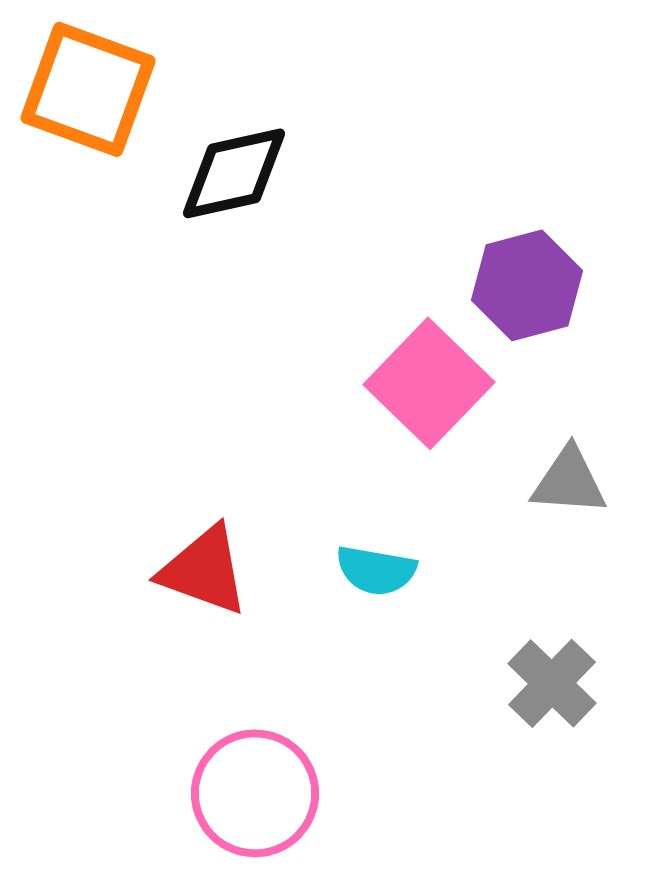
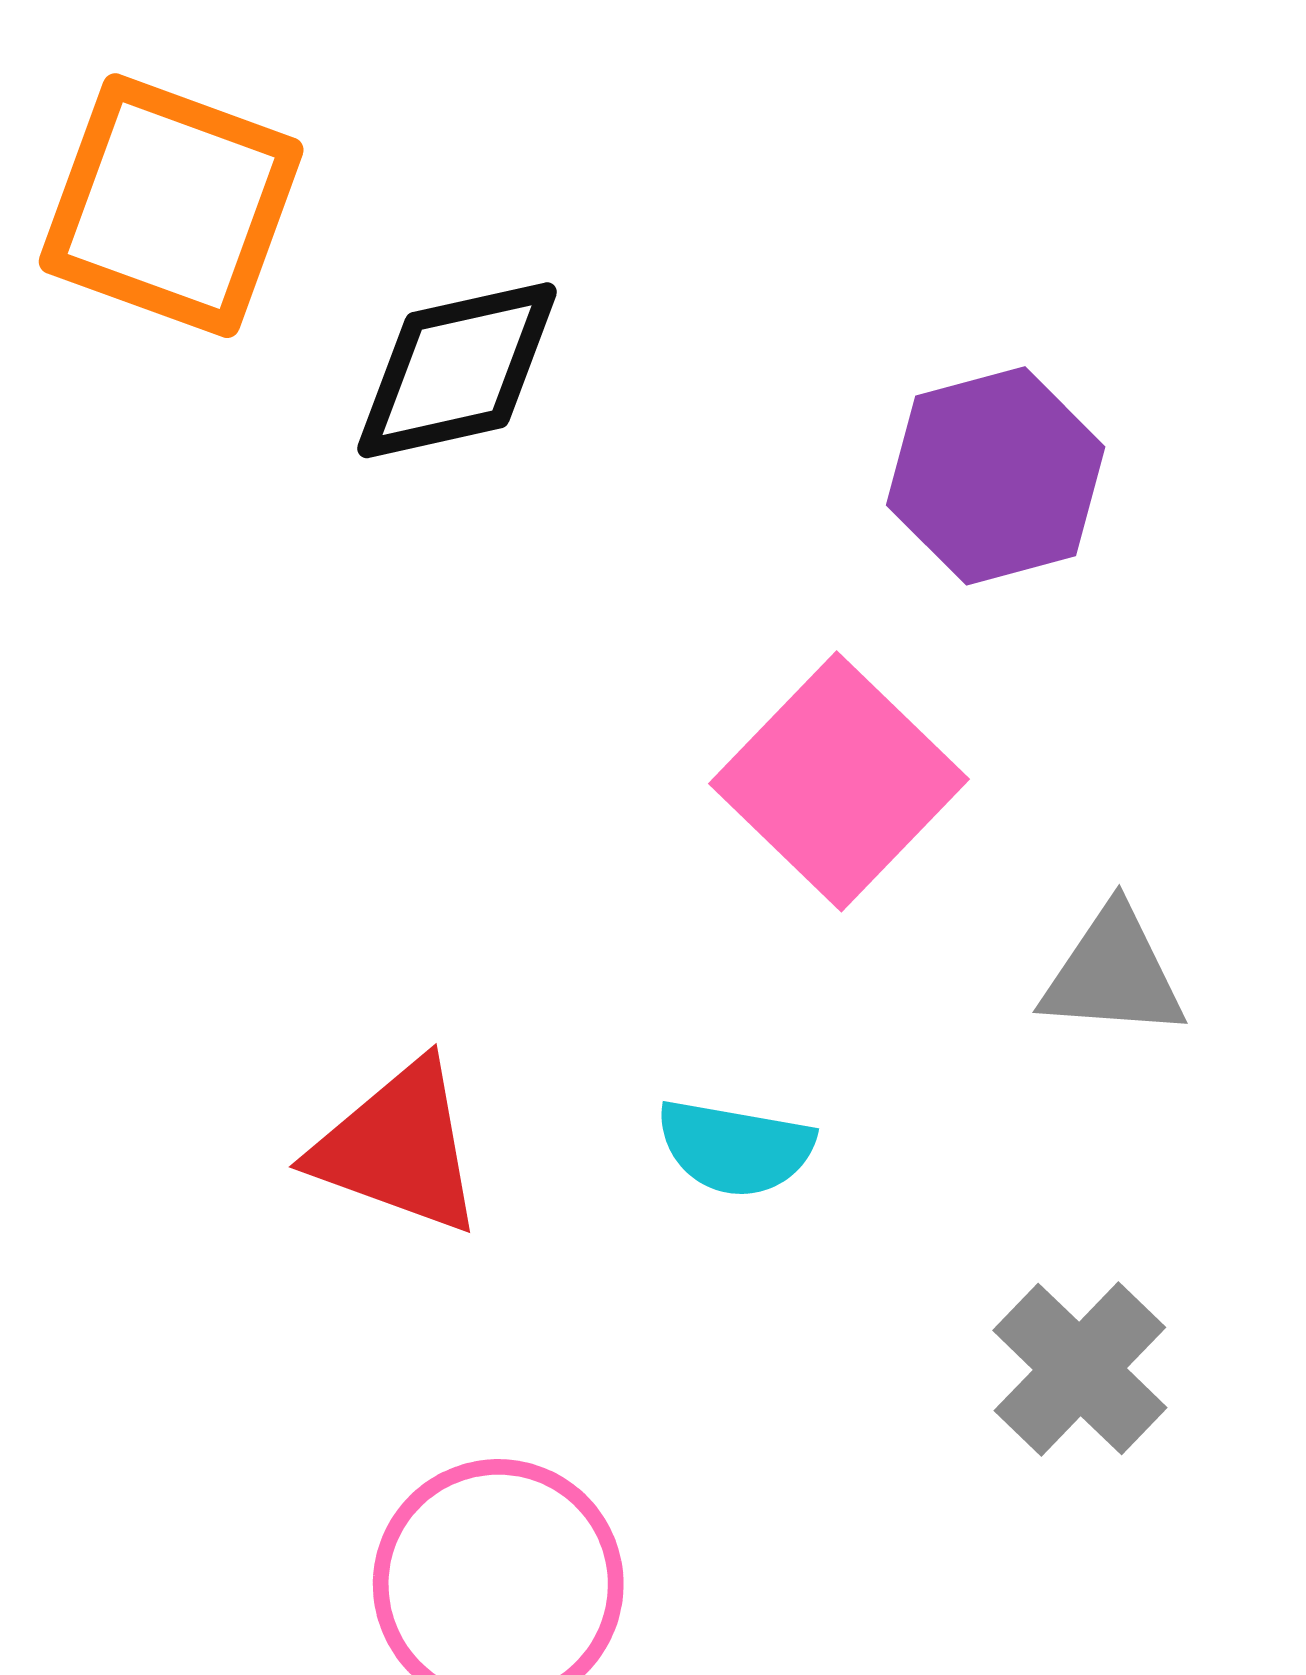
purple hexagon: (527, 285) -> (996, 476), moved

